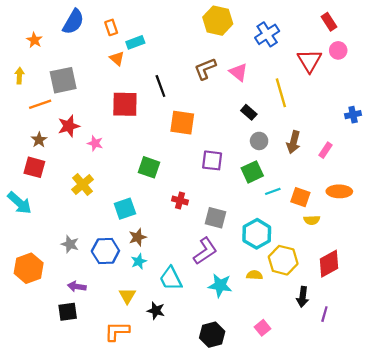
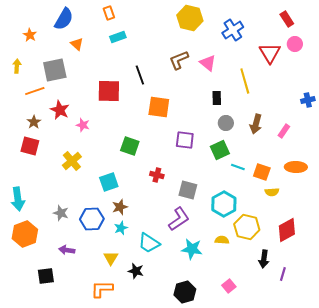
orange rectangle: (111, 27) -> (109, 13), moved
orange triangle: (117, 58) -> (77, 44), moved
black rectangle: (249, 112) -> (217, 98), turned 48
red star: (69, 126) -> (60, 110), turned -30
cyan line: (273, 191) -> (238, 167), turned 40
cyan arrow: (19, 203) -> (18, 199), moved, turned 40
cyan trapezoid: (171, 279) -> (149, 243), turned -30
black square: (68, 312) -> (46, 276), moved

